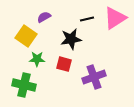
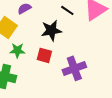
black line: (87, 19) -> (67, 10), turned 48

